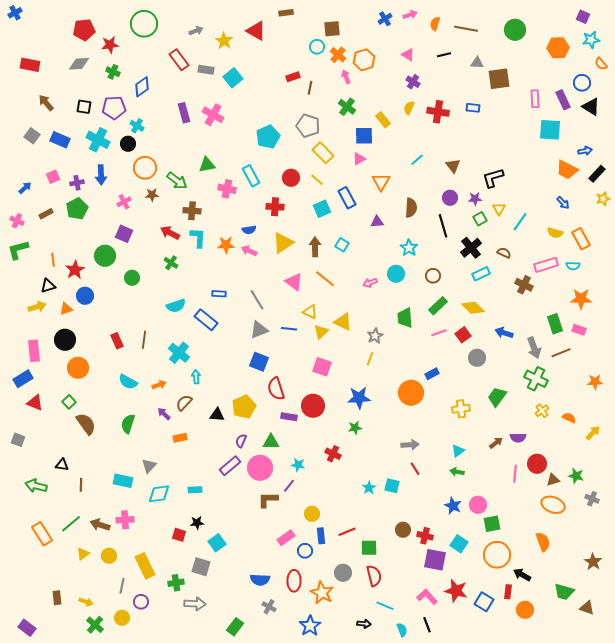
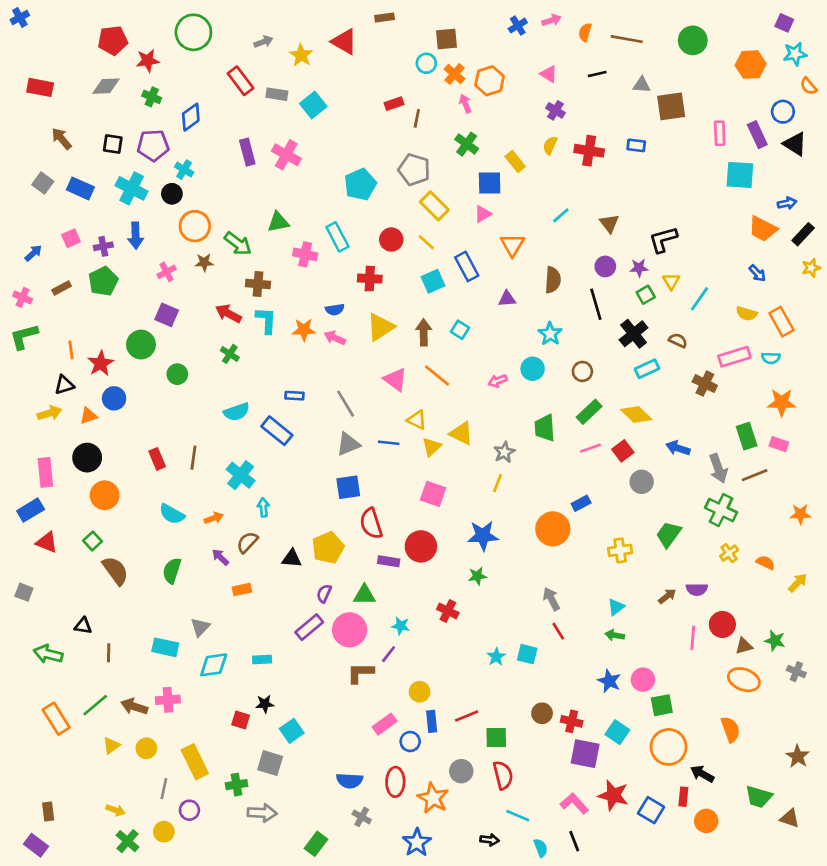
blue square: (259, 362) -> (348, 487), turned -30
gray arrow: (410, 445) -> (551, 599), turned -114
brown rectangle: (57, 598) -> (48, 812), moved

